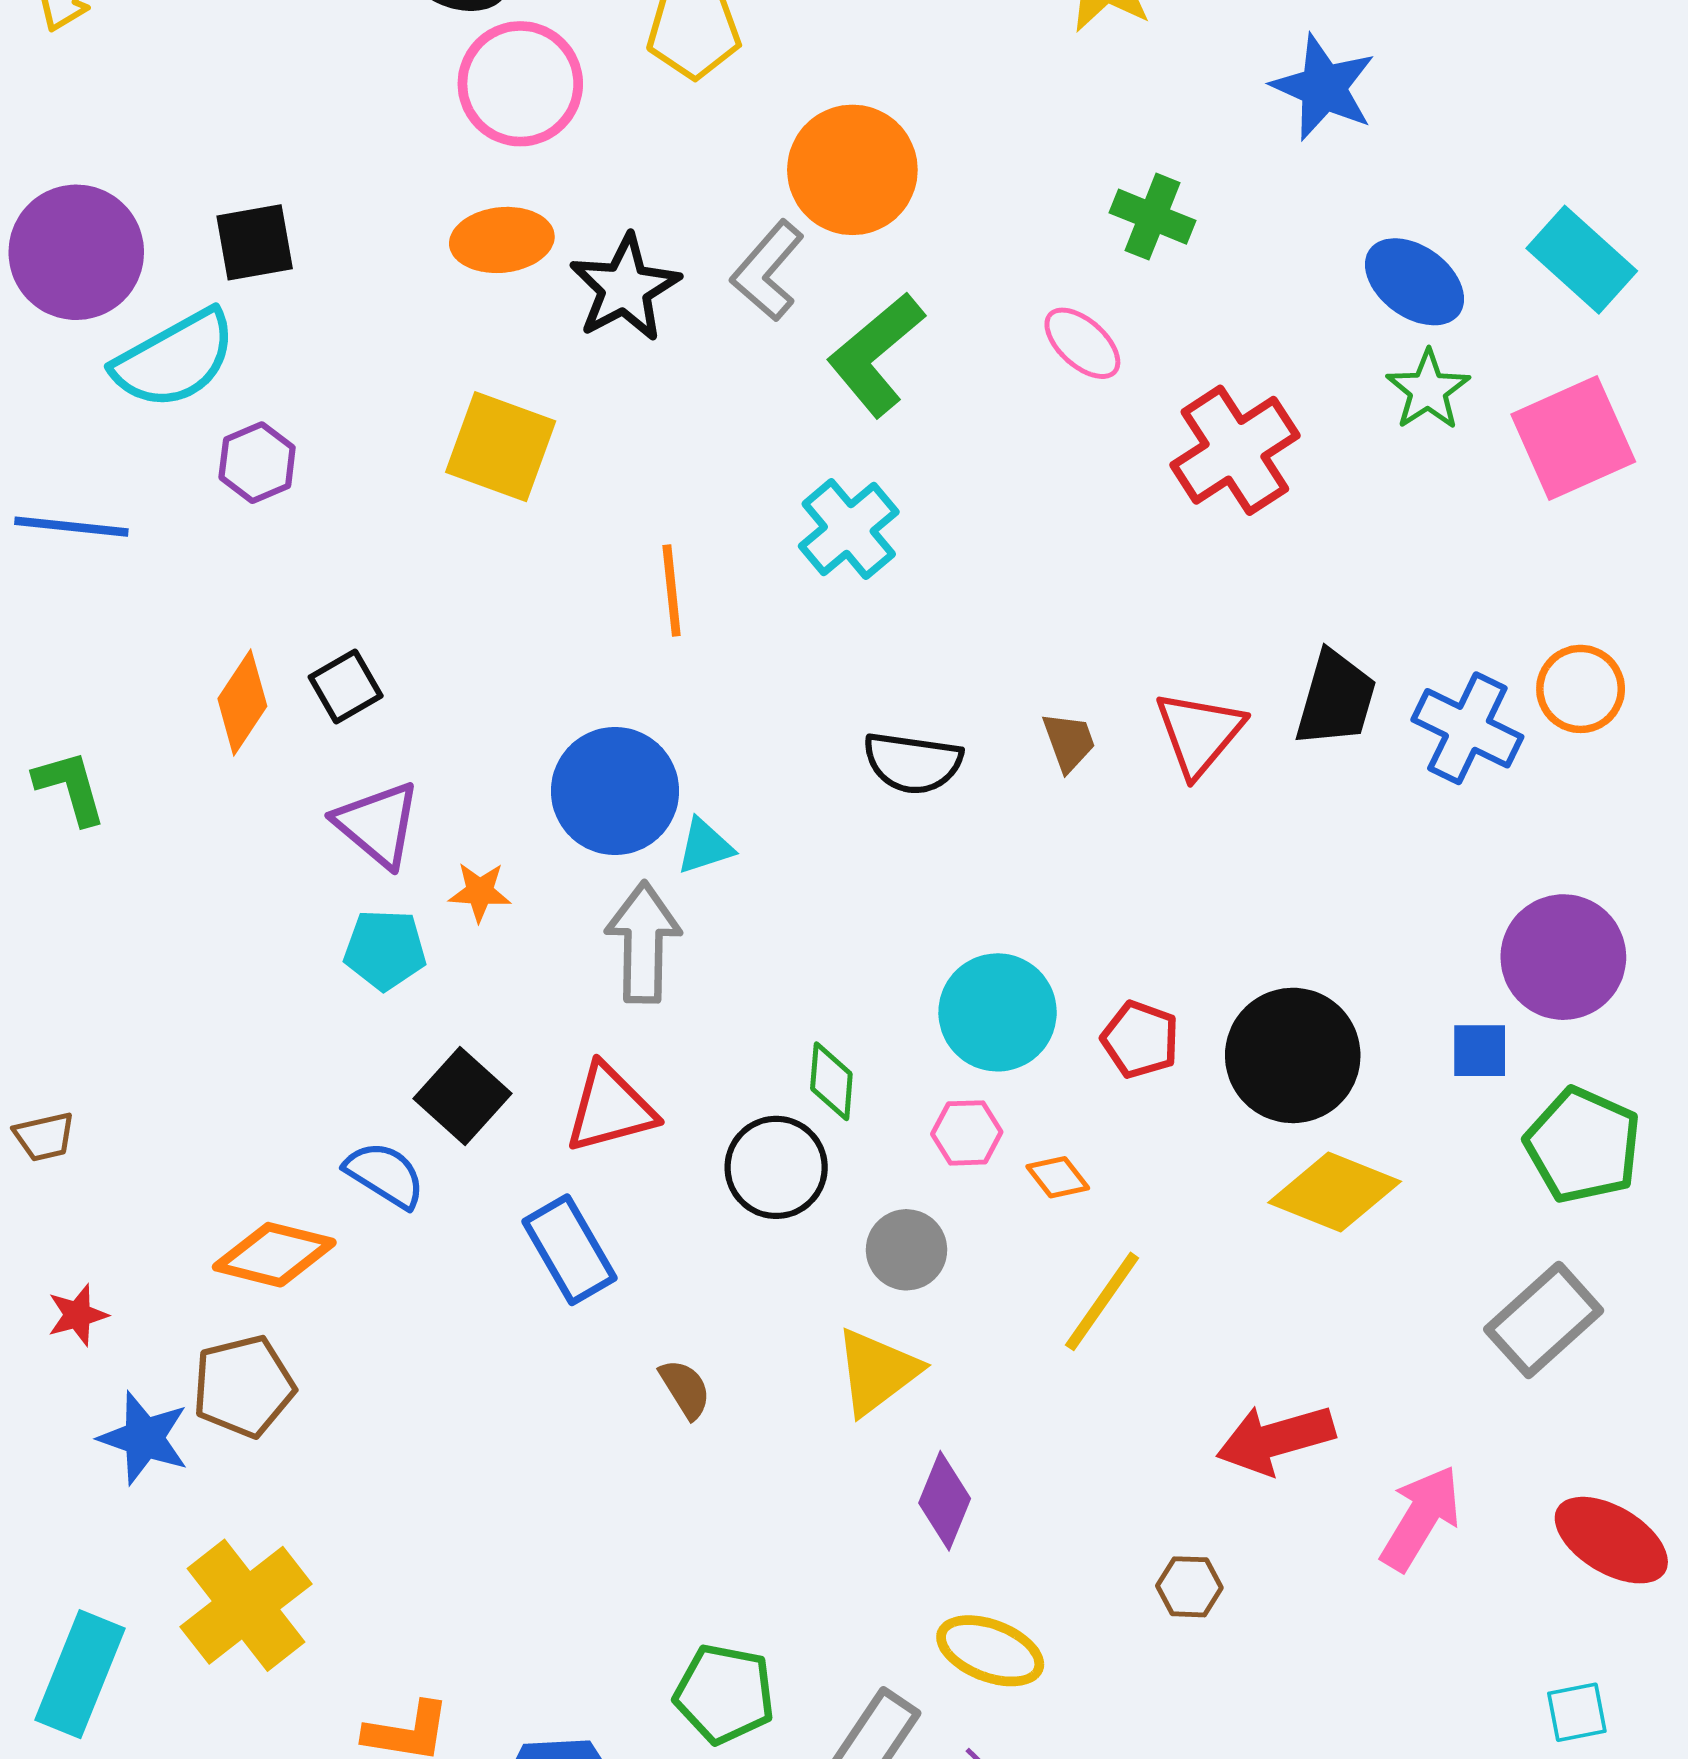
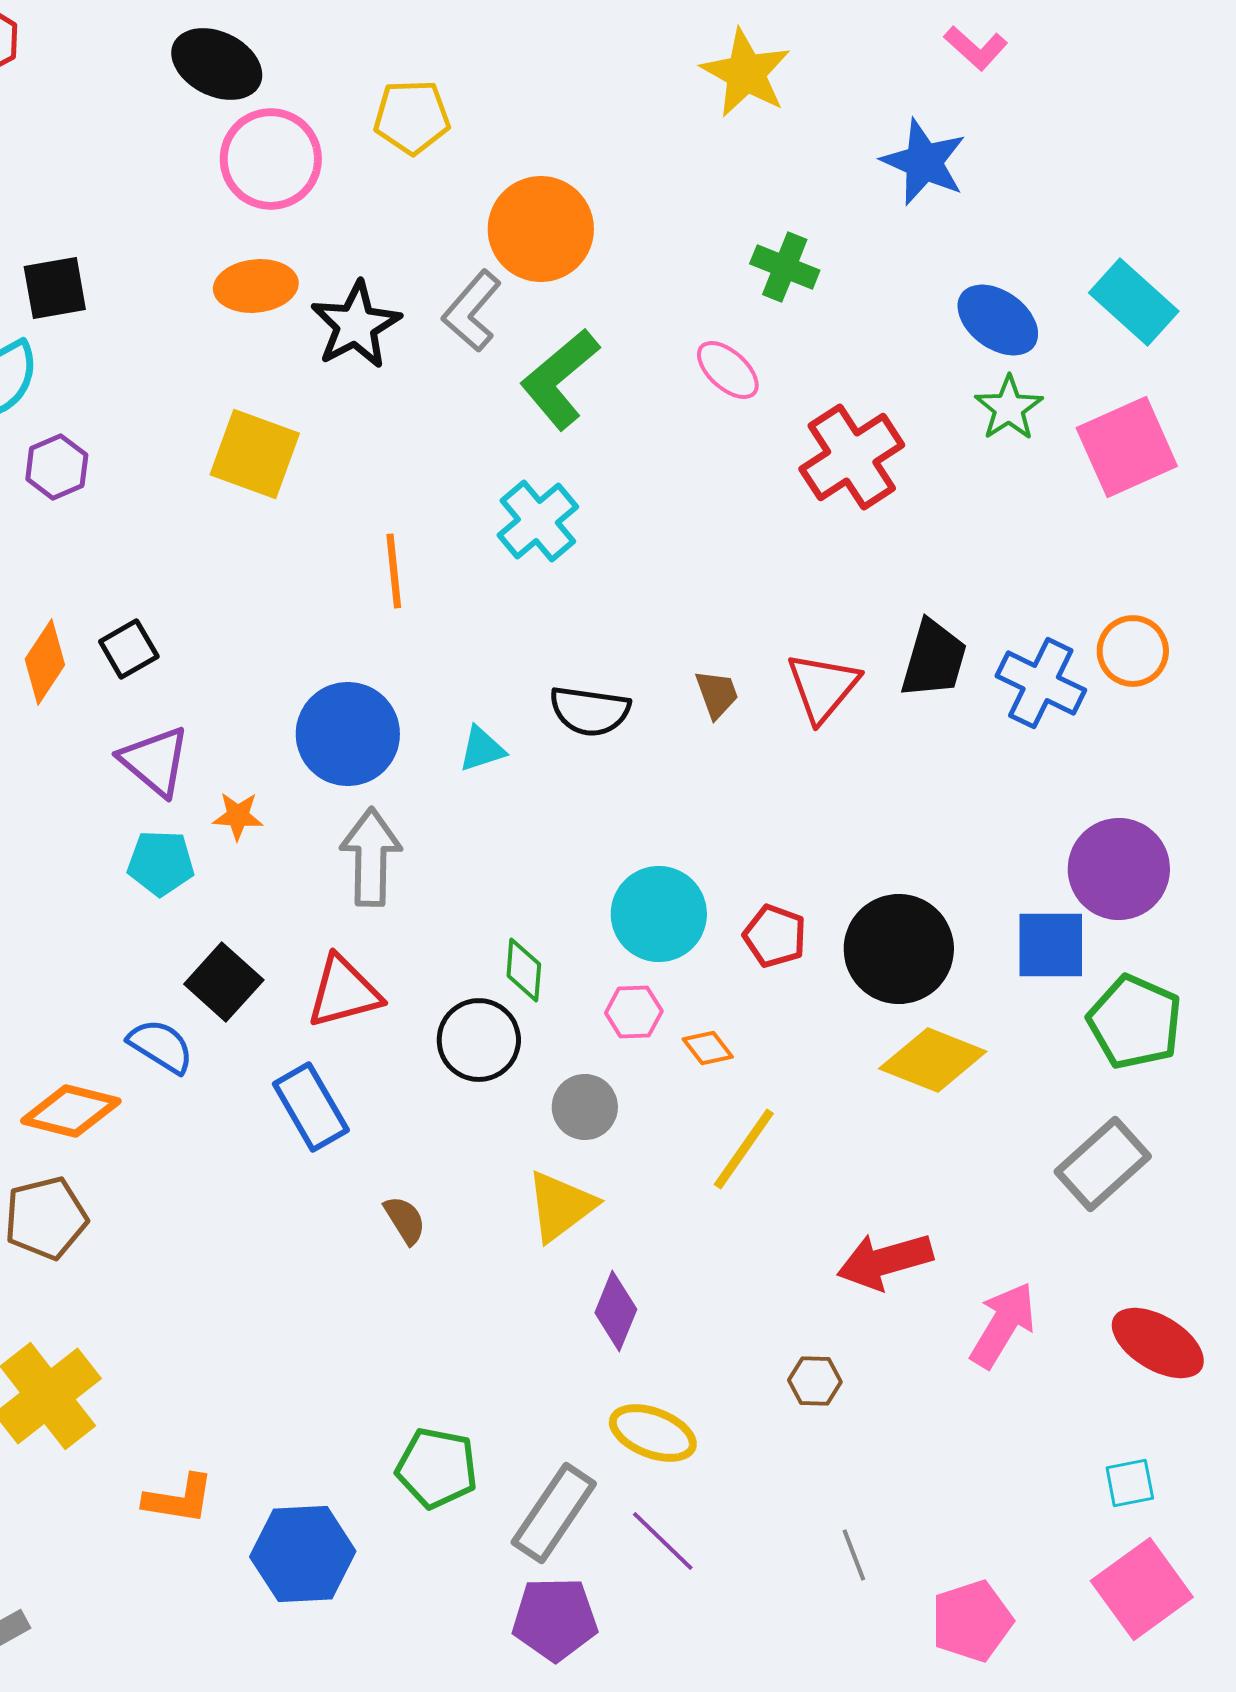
cyan triangle: (705, 846) -> (482, 749), moved
blue square: (1480, 1051) -> (1051, 945), size x1.5

